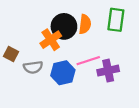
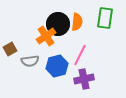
brown square: (11, 54) -> (10, 49), turned 32
pink line: (88, 61) -> (80, 55), turned -45
purple cross: (108, 71) -> (84, 79), moved

